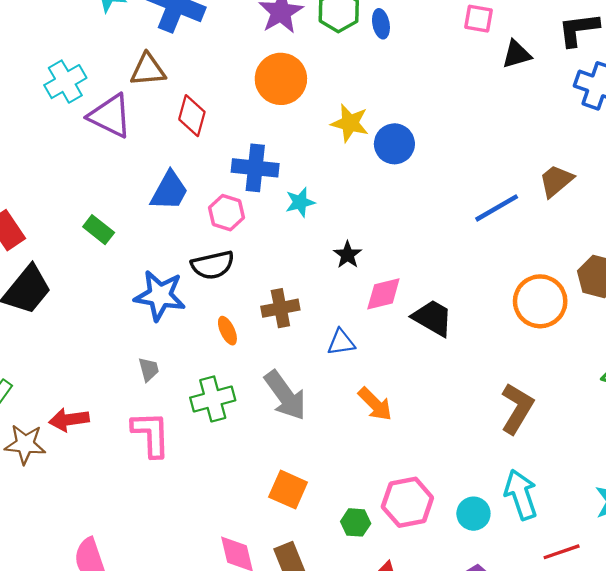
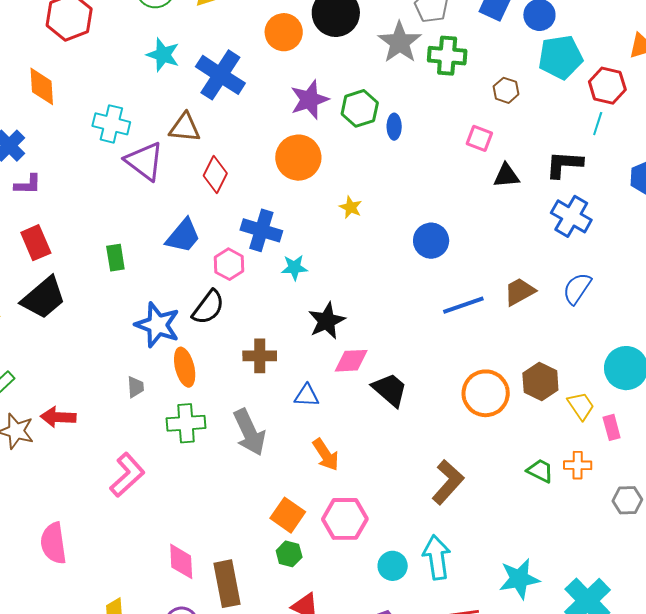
cyan cross: (65, 82) -> (111, 124), turned 33
yellow star: (350, 123) -> (351, 207), size x0.7
blue circle: (394, 144) -> (431, 241), moved
green rectangle: (99, 230) -> (115, 258), turned 32
black star: (348, 255) -> (327, 321), size x1.5
black semicircle: (213, 265) -> (208, 307), turned -51
orange ellipse: (227, 331) -> (185, 367), moved, size x1.5
pink L-shape: (151, 434) -> (127, 475), moved, turned 39
orange square: (288, 490) -> (288, 515), moved
pink hexagon: (407, 502) -> (345, 519), moved

